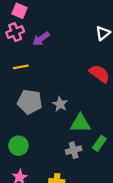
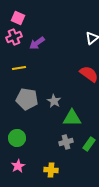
green rectangle: (99, 143) -> (89, 144), moved

